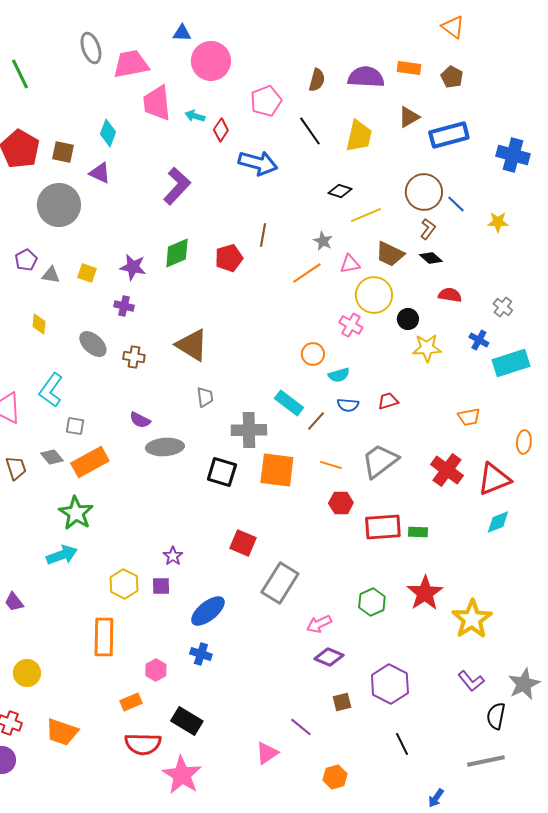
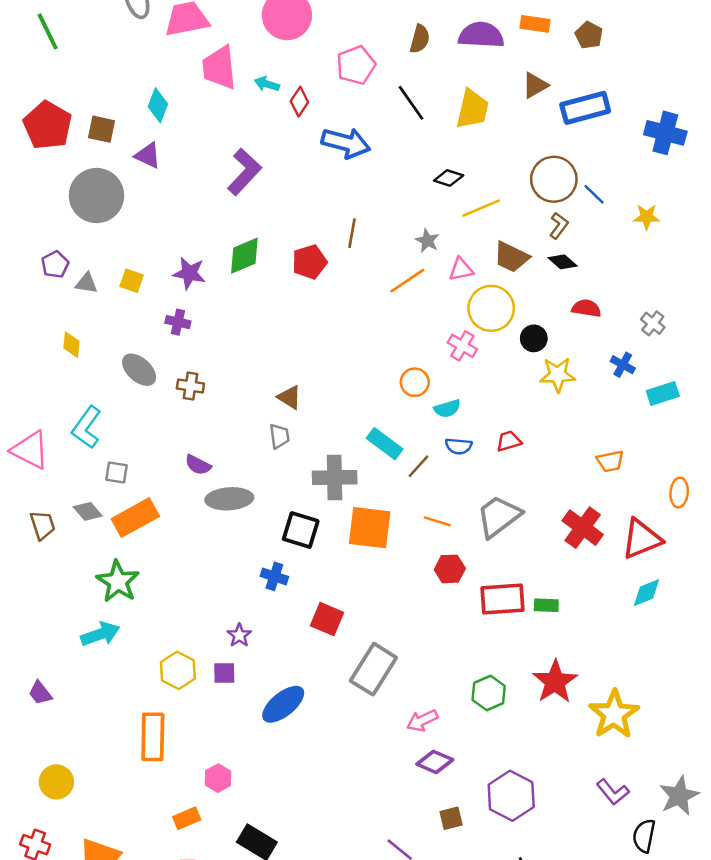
brown triangle: (192, 345) -> (289, 397), moved, size x0.6
cyan rectangle: (511, 363) -> (663, 394), size x0.7
blue cross: (201, 654) -> (274, 576), moved

